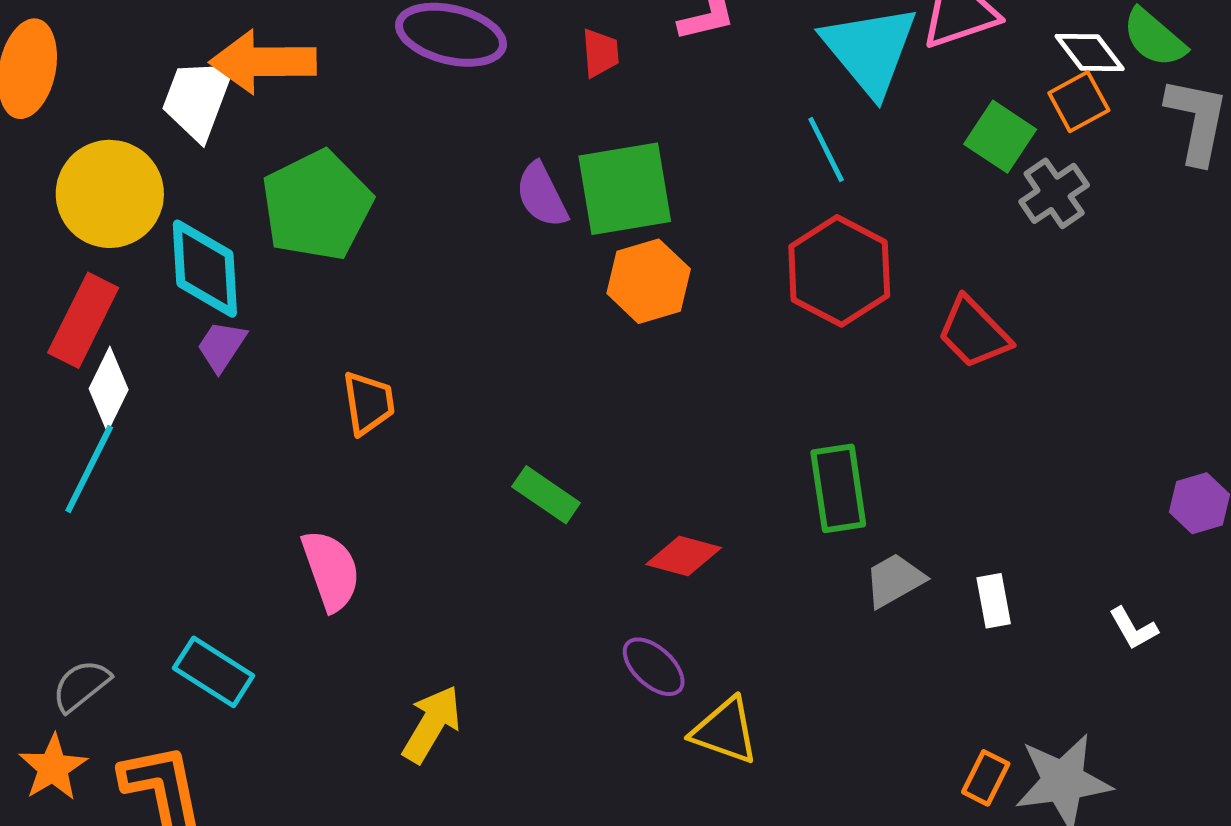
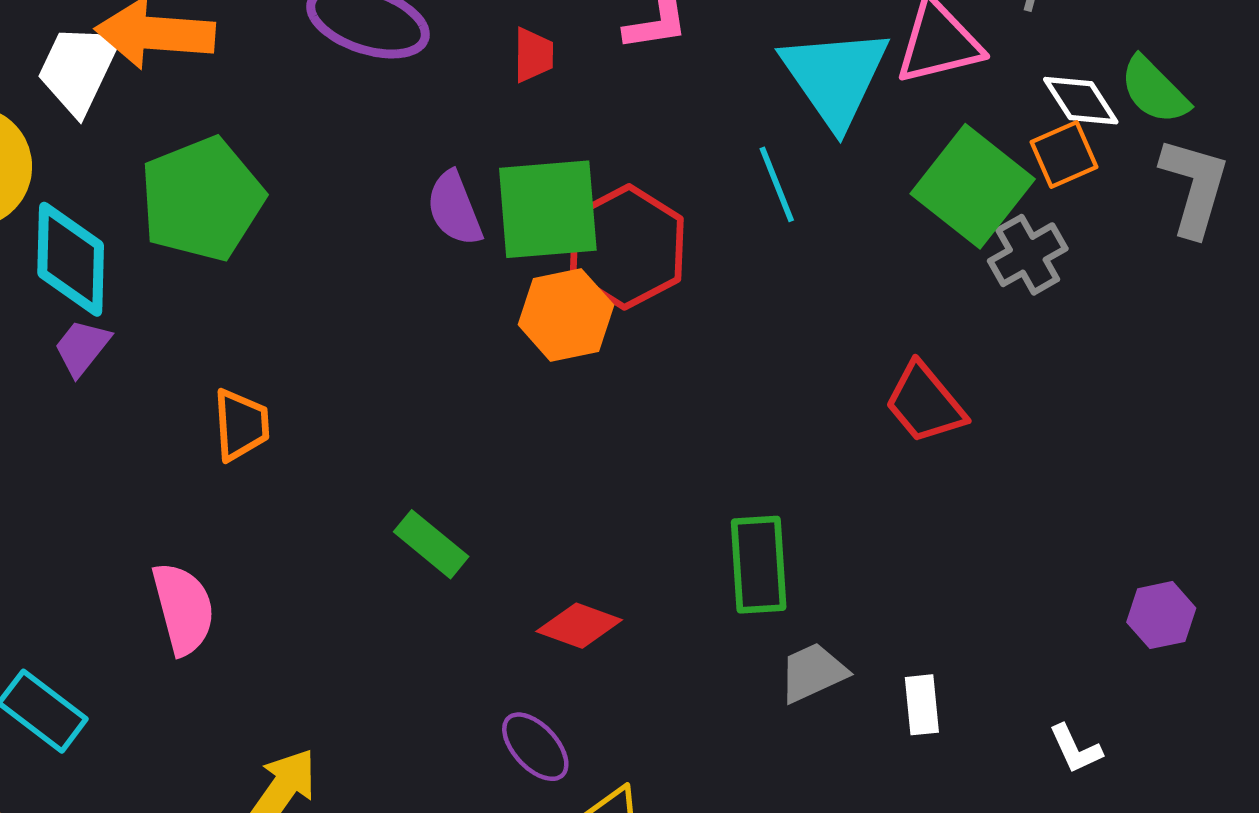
green square: (1000, 137) -> (973, 186), size x1.5
red hexagon: (839, 271) -> (627, 247), moved

